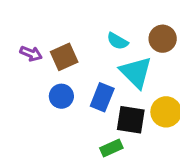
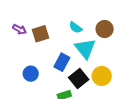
blue circle: (61, 96) -> (31, 74), moved
black square: (131, 120) -> (79, 79), turned 36

